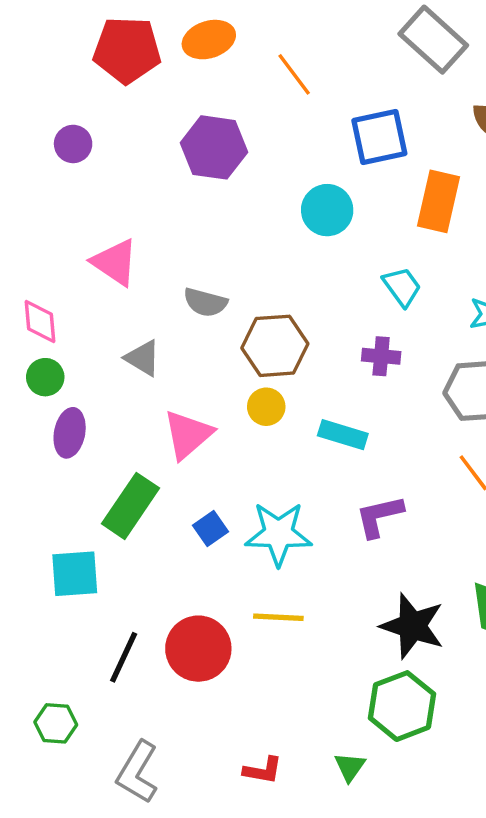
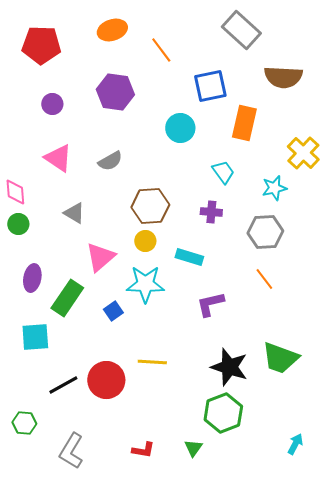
red pentagon: (127, 50) -> (41, 45), moved
purple circle: (73, 144) -> (52, 104), moved
gray semicircle: (205, 302) -> (110, 161), moved, turned -45
purple ellipse: (70, 433) -> (32, 278), moved
cyan star: (278, 534) -> (145, 284), moved
black line: (124, 657) -> (63, 385), turned 36

